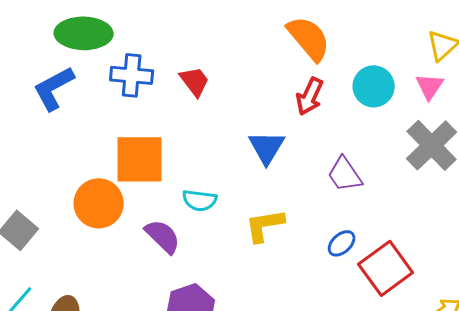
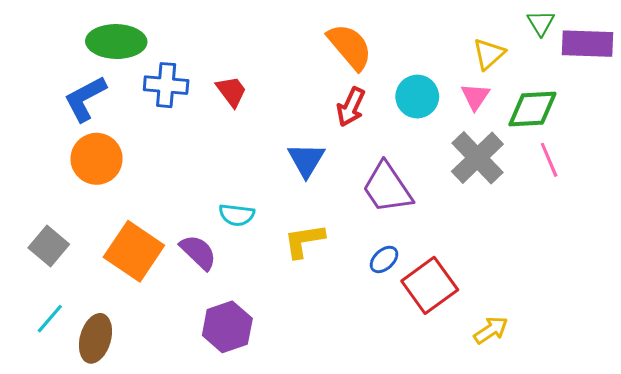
orange square: (140, 159) -> (134, 251), moved, turned 34
purple trapezoid: (345, 174) -> (387, 188), size x1.4
orange circle: (99, 203) -> (97, 159), moved

